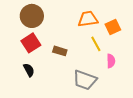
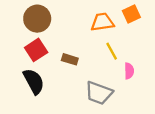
orange square: (113, 27) -> (131, 14), moved
black semicircle: (29, 70) -> (34, 81), size x1.6

